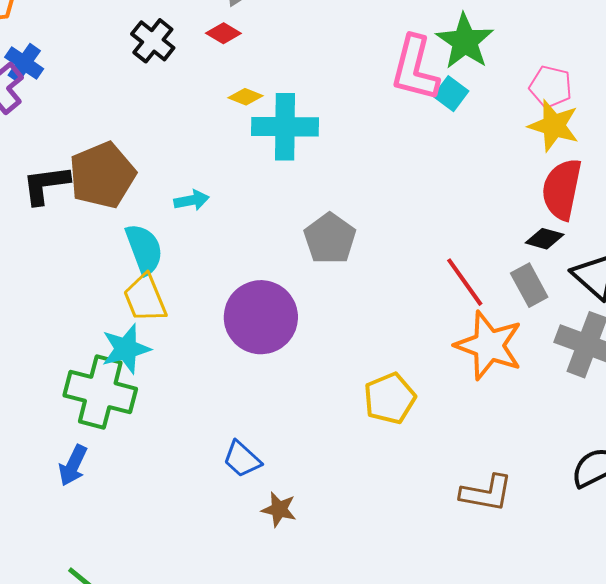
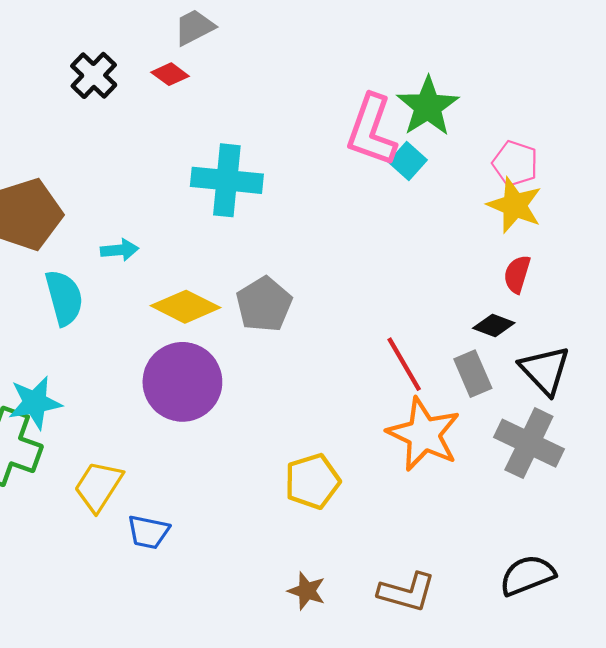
yellow diamond: (246, 97) -> (186, 307), moved, size x1.8
red semicircle: (562, 189) -> (517, 274), size x0.6
yellow trapezoid: (145, 298) -> (98, 486), moved, turned 50
blue trapezoid: (242, 459) -> (148, 532), turned -36
brown star: (279, 509) -> (307, 591), moved

